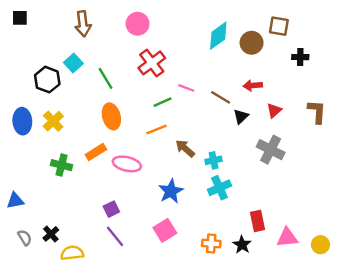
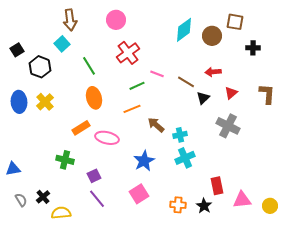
black square: (20, 18) -> (17, 50), moved, turned -32
cyan square: (73, 63) -> (62, 44), moved
green cross: (62, 165) -> (65, 160), moved

